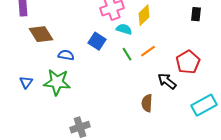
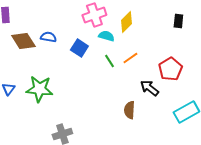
blue semicircle: (66, 55) -> (48, 37), moved

